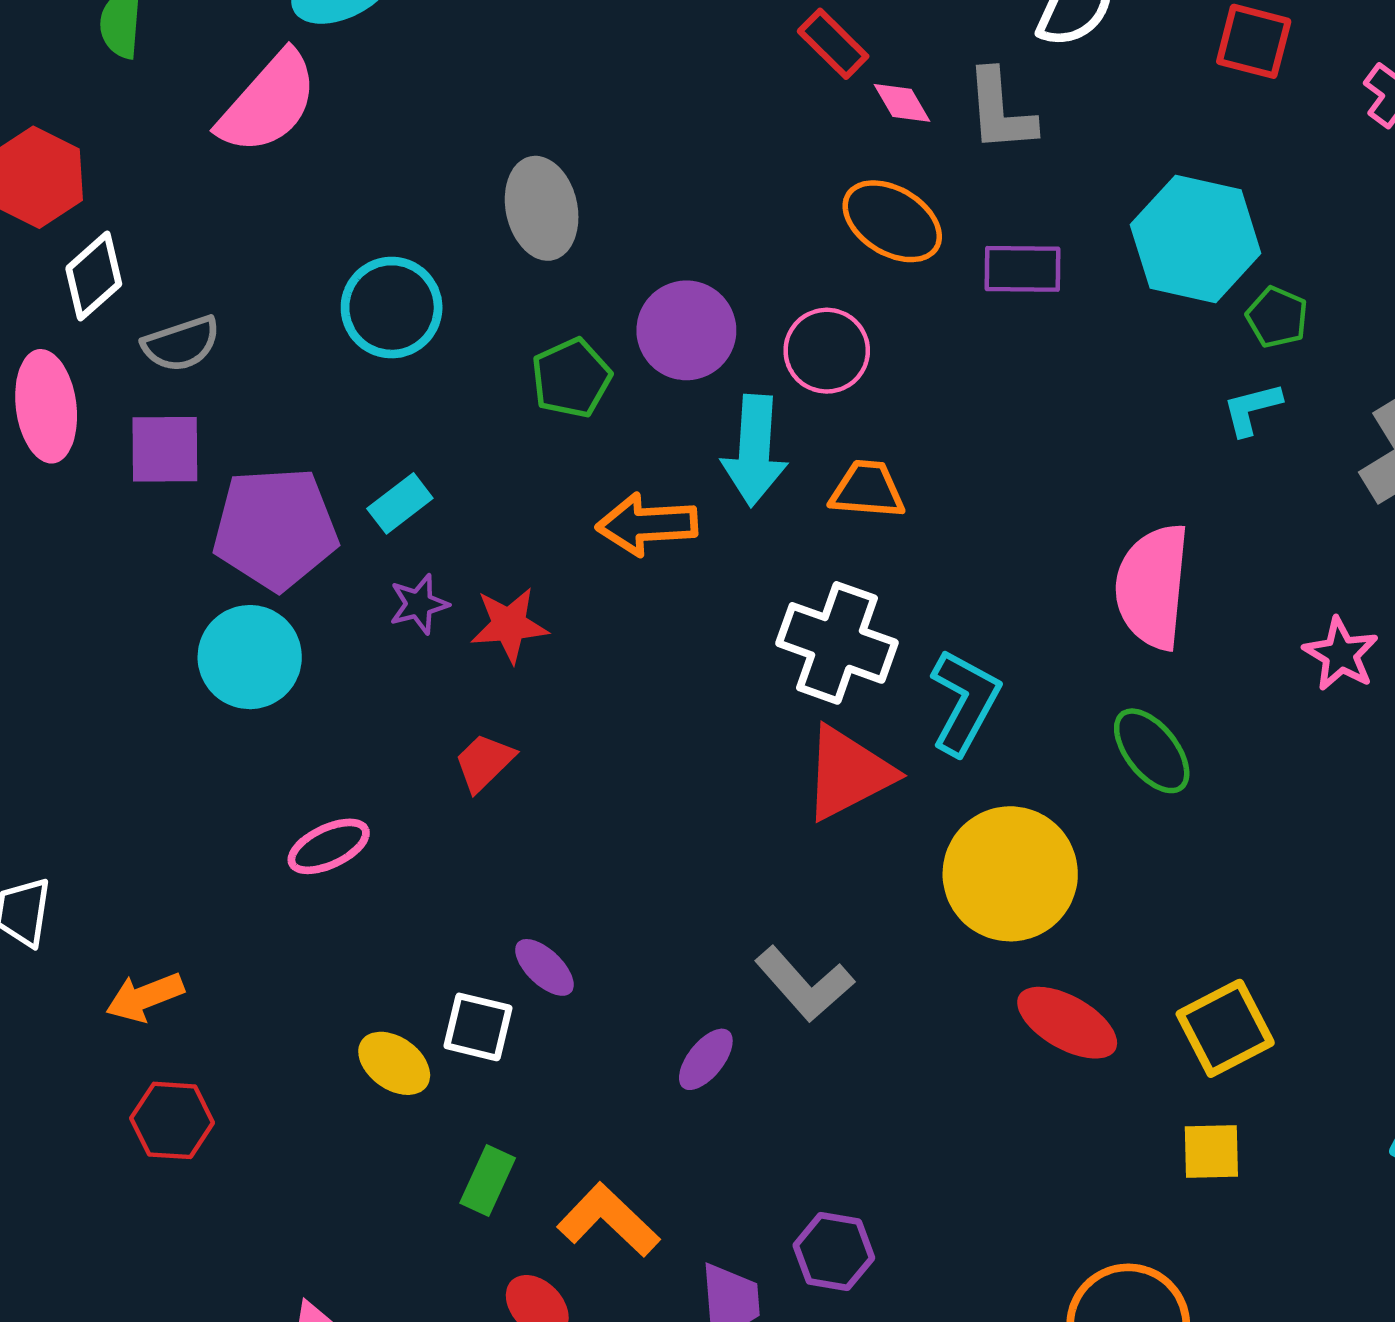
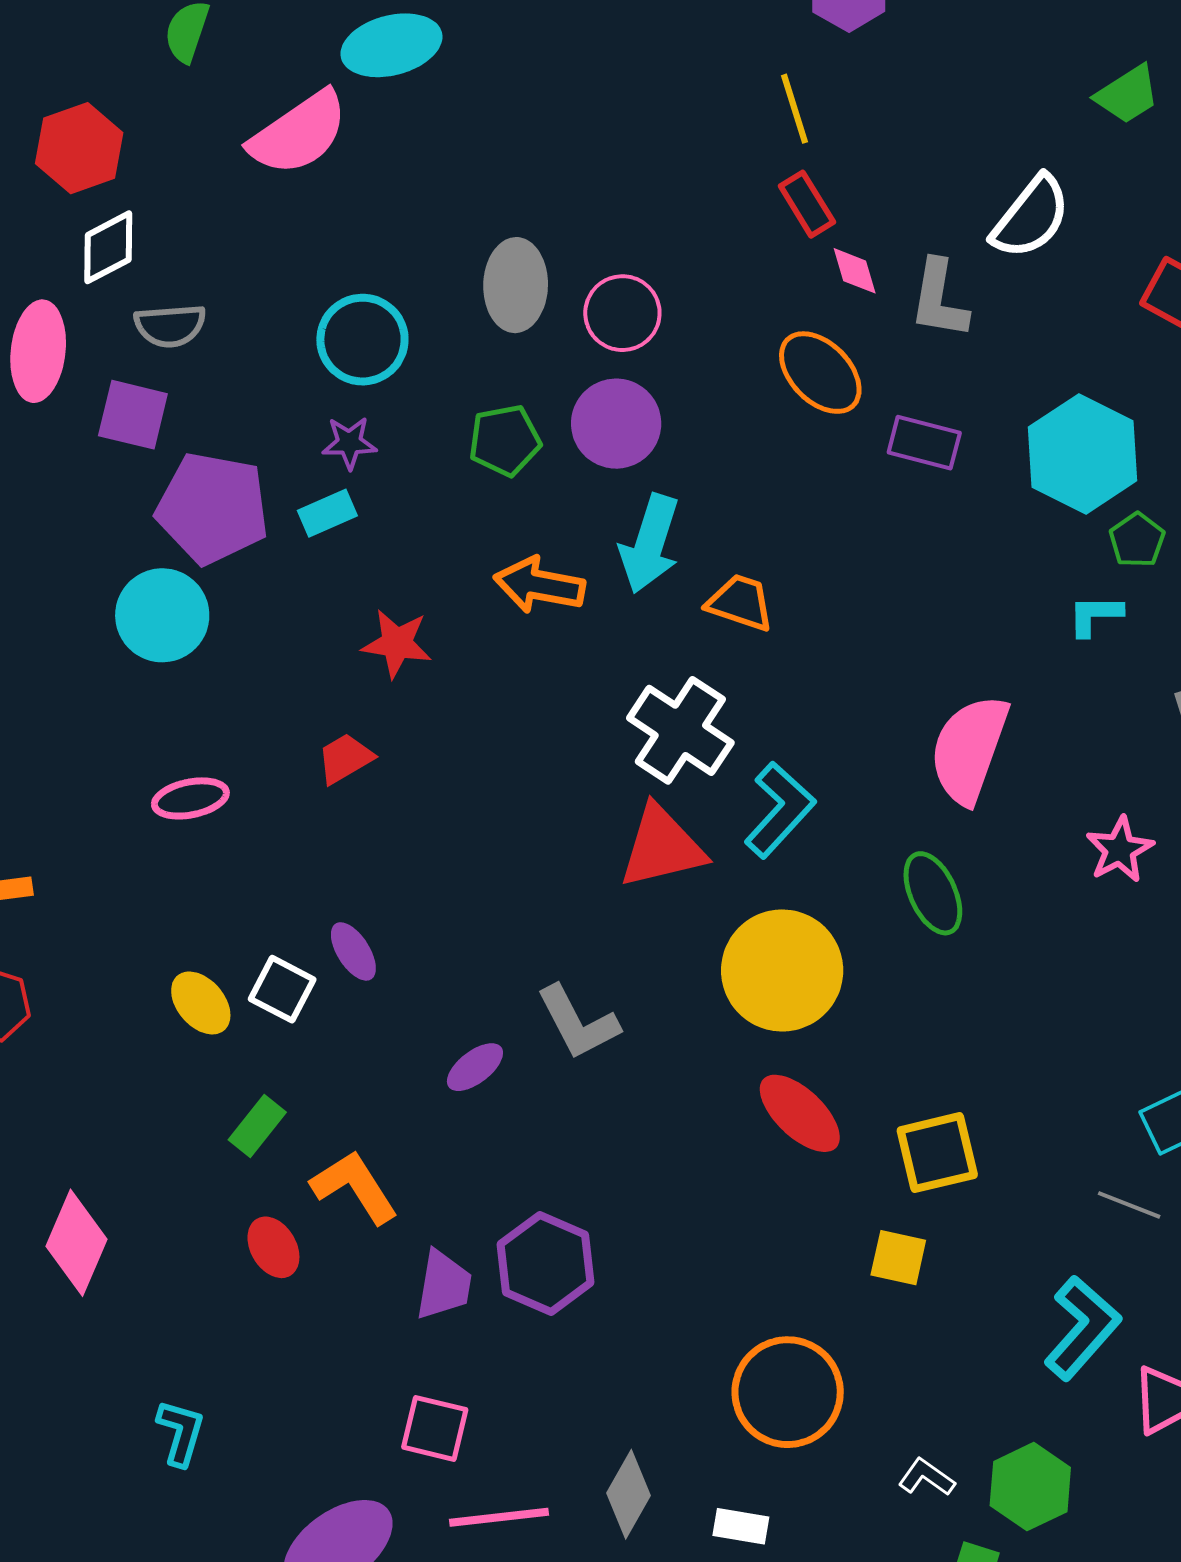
pink circle: (827, 351) -> (622, 313), moved
purple star: (419, 604) -> (349, 443), moved
purple hexagon: (834, 1252) -> (546, 1263), size x1.4

